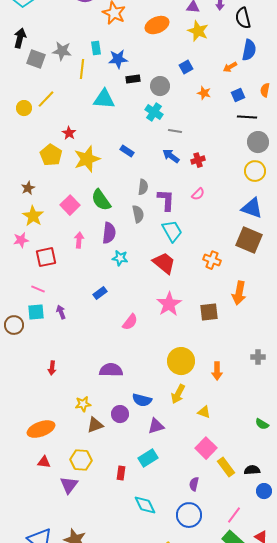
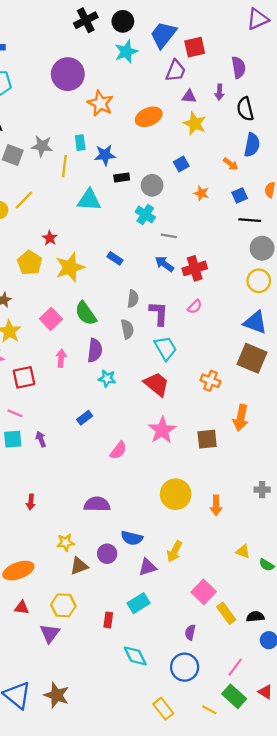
orange arrow: (230, 67) -> (231, 164), turned -112
red cross: (198, 160) -> (195, 268), size x1.5
yellow arrow: (178, 394) -> (174, 551), moved
yellow triangle: (204, 412) -> (243, 551), moved

